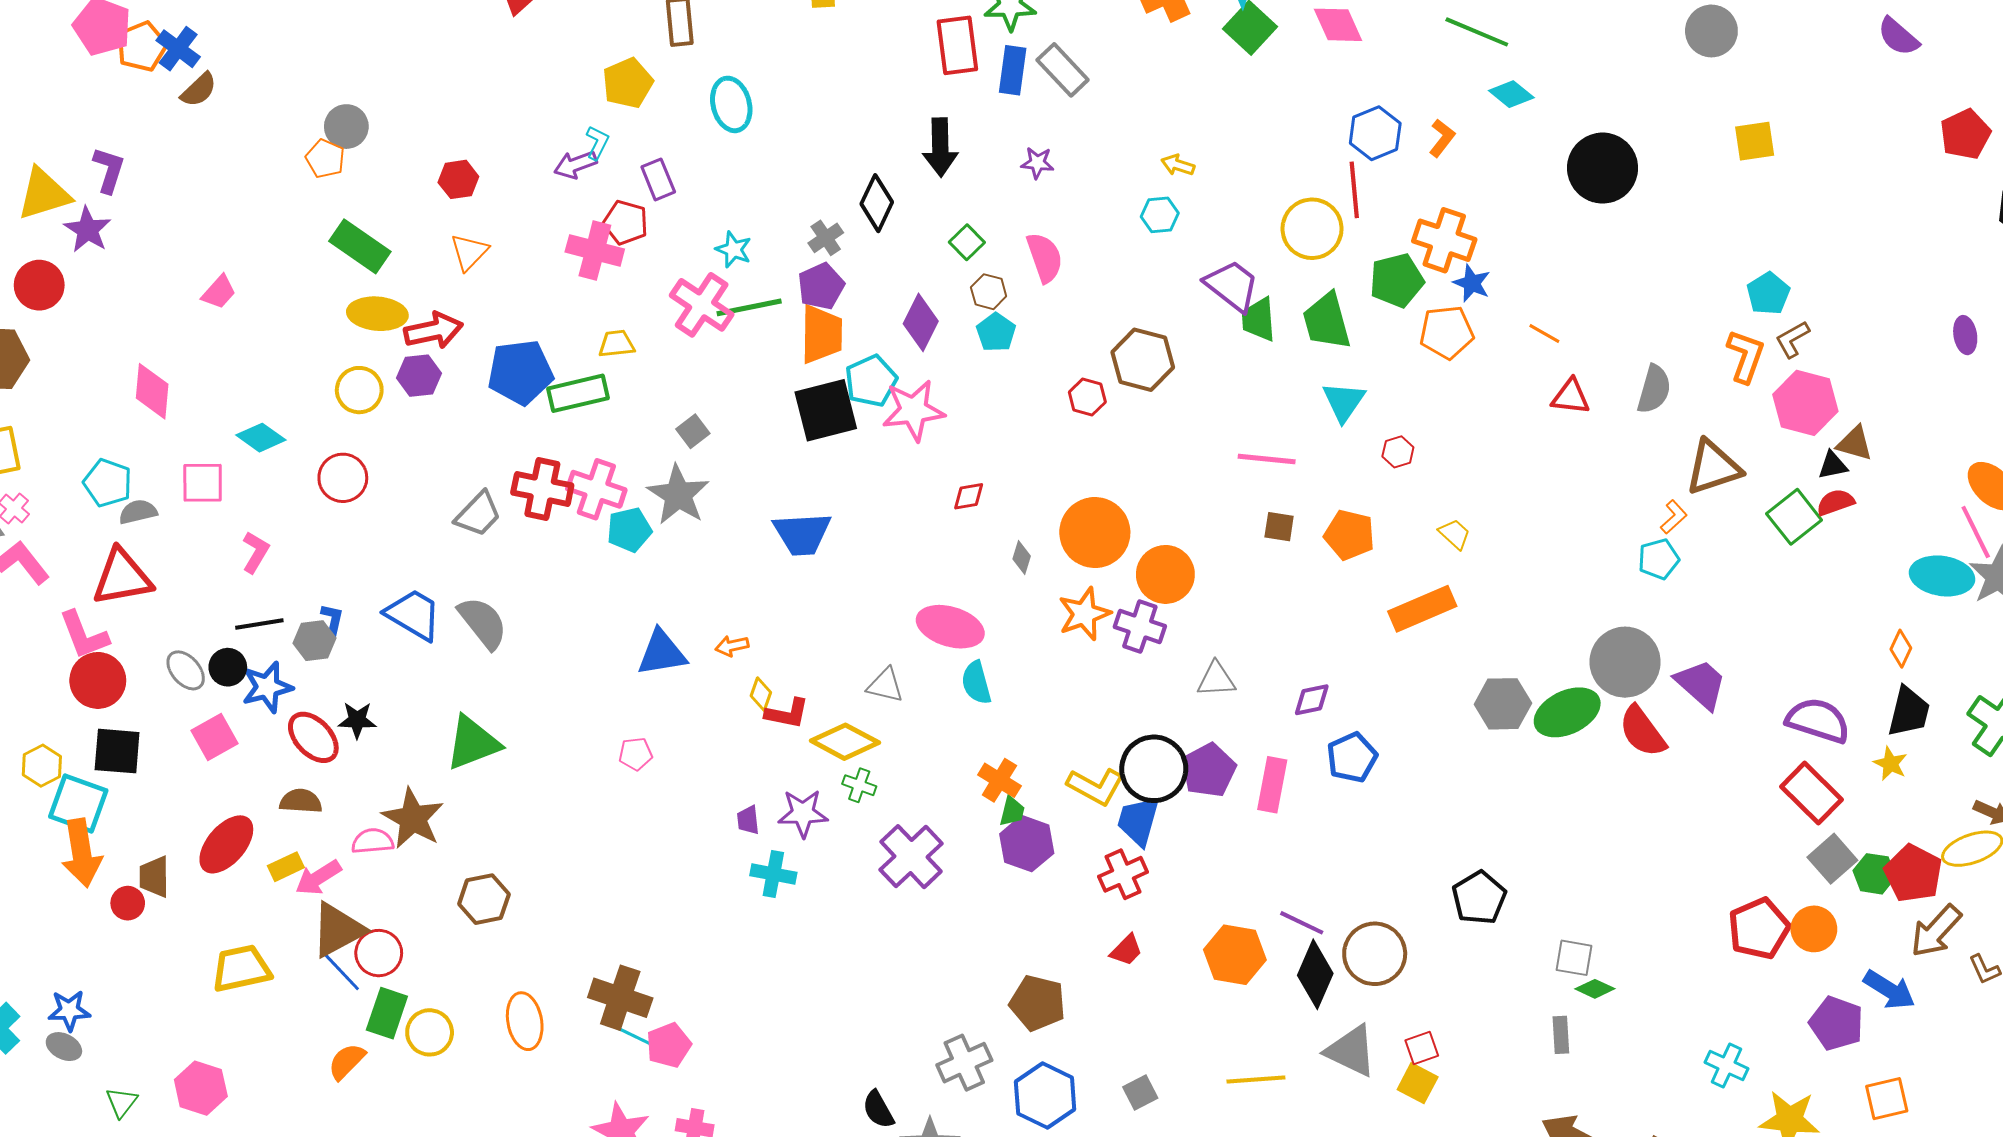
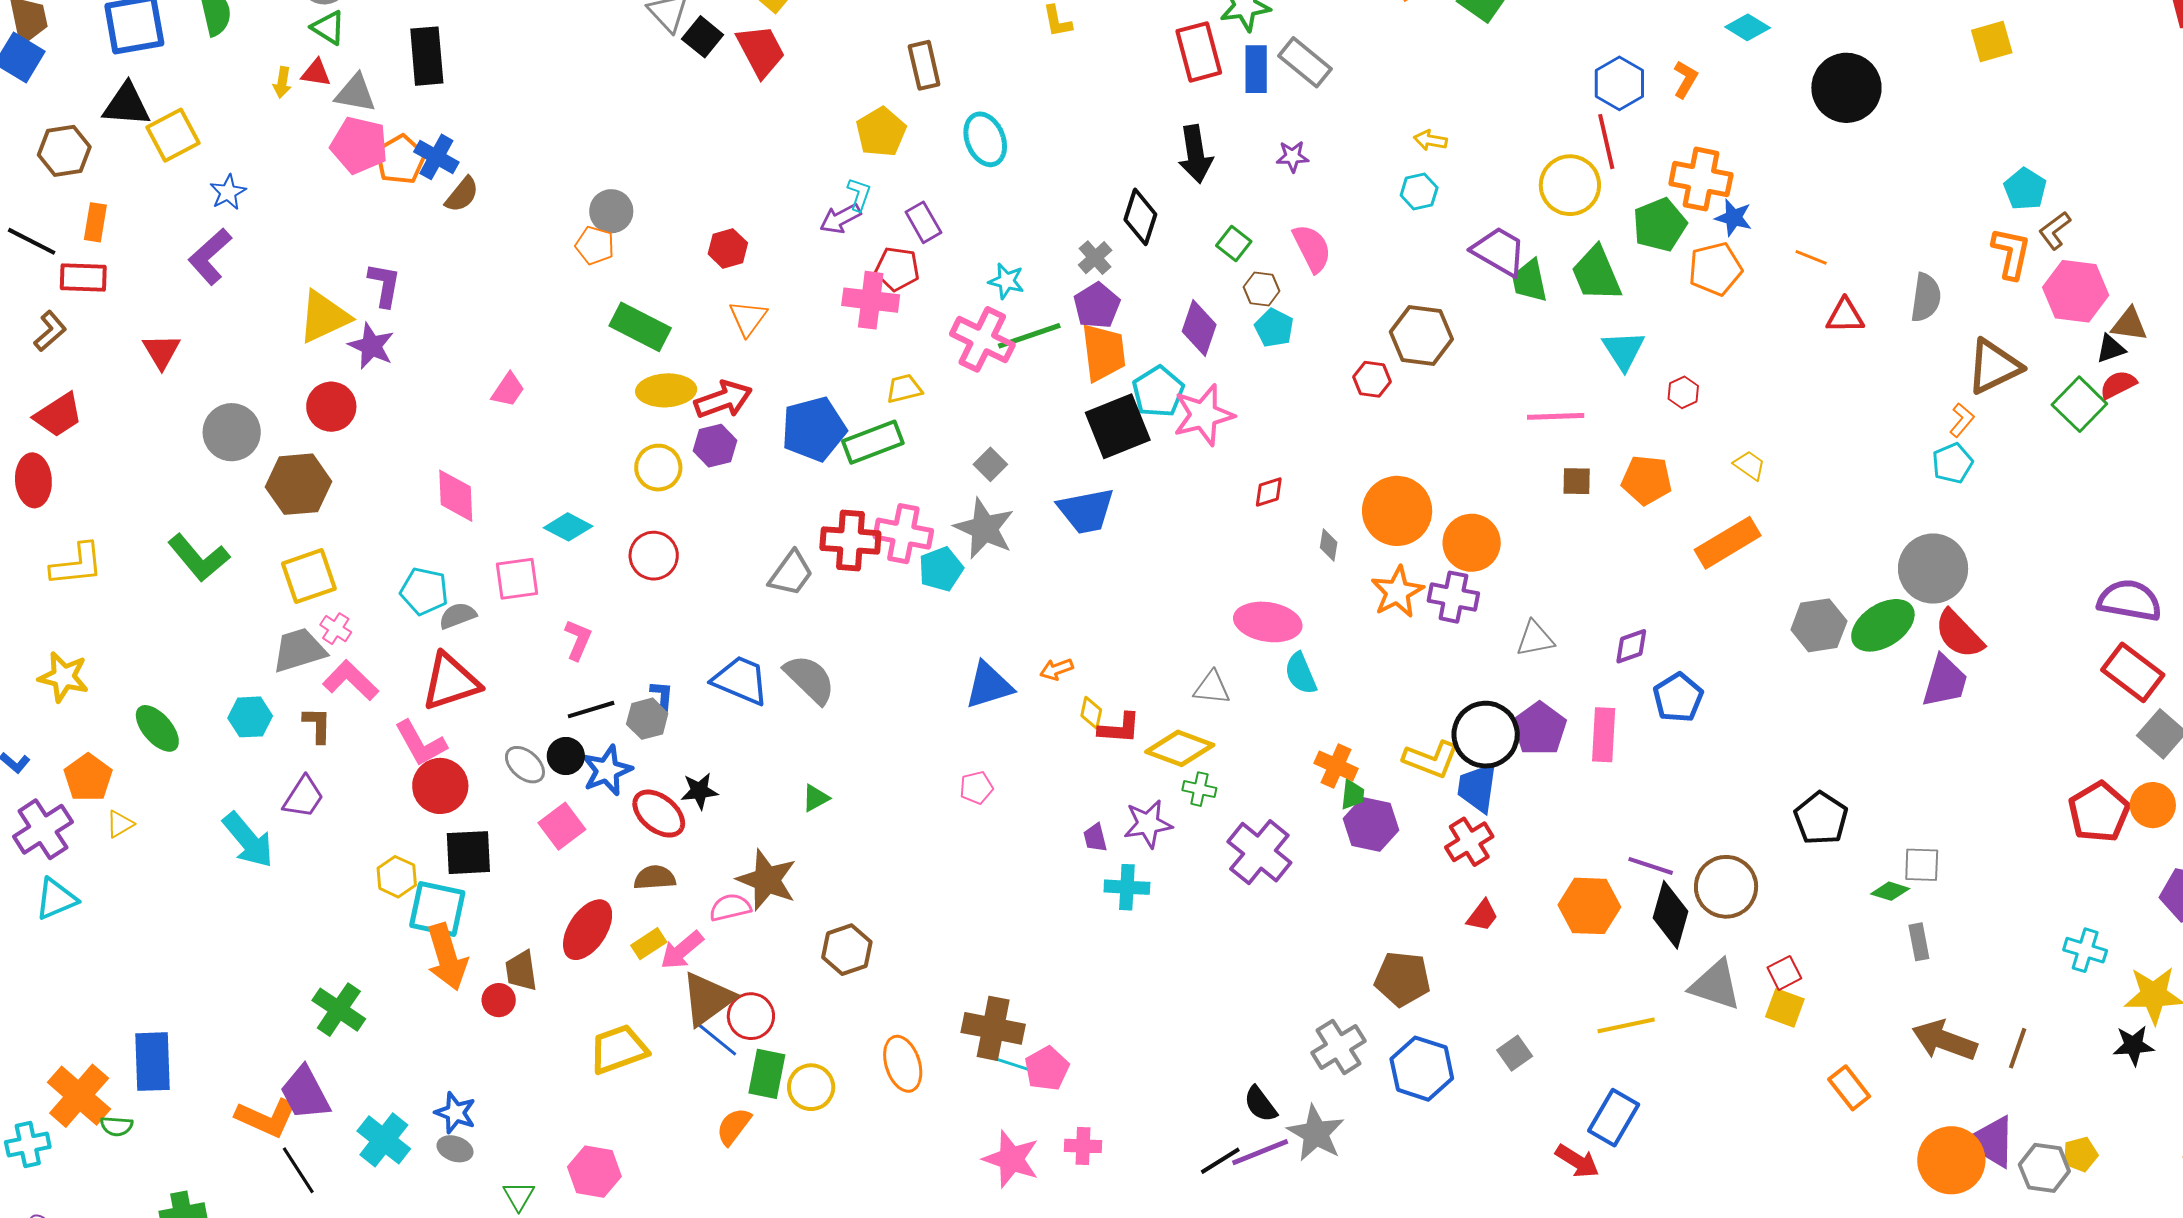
blue trapezoid: (802, 534) -> (1086, 511), moved
purple trapezoid: (1701, 684) -> (1945, 681), moved, turned 72
green triangle: (473, 743) -> (816, 798), size x0.5
green diamond: (1595, 989) -> (1890, 891), moved
blue star: (69, 1010) -> (455, 1113), turned 30

